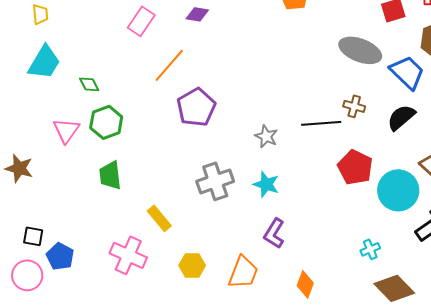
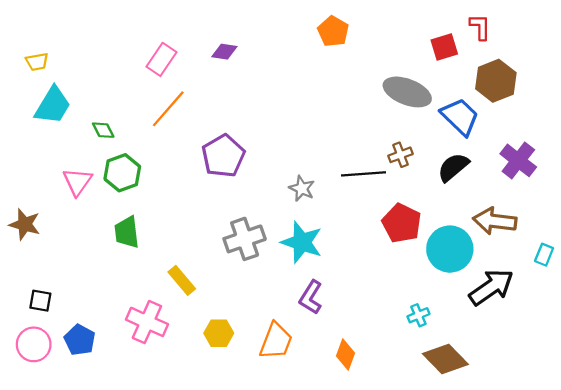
yellow trapezoid: (40, 14) -> (37, 62), moved, turned 85
orange line: (169, 65) -> (168, 109), moved
brown cross: (354, 106) -> (400, 155), turned -35
cyan star: (266, 184) -> (302, 242), size x1.4
blue pentagon: (60, 256) -> (80, 340), moved

